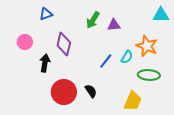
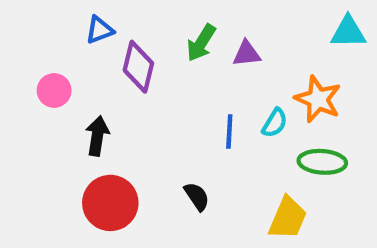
purple diamond: (64, 44) -> (138, 67), moved
blue line: (106, 61) -> (229, 132), turned -35
red circle: (64, 92) -> (110, 203), moved

